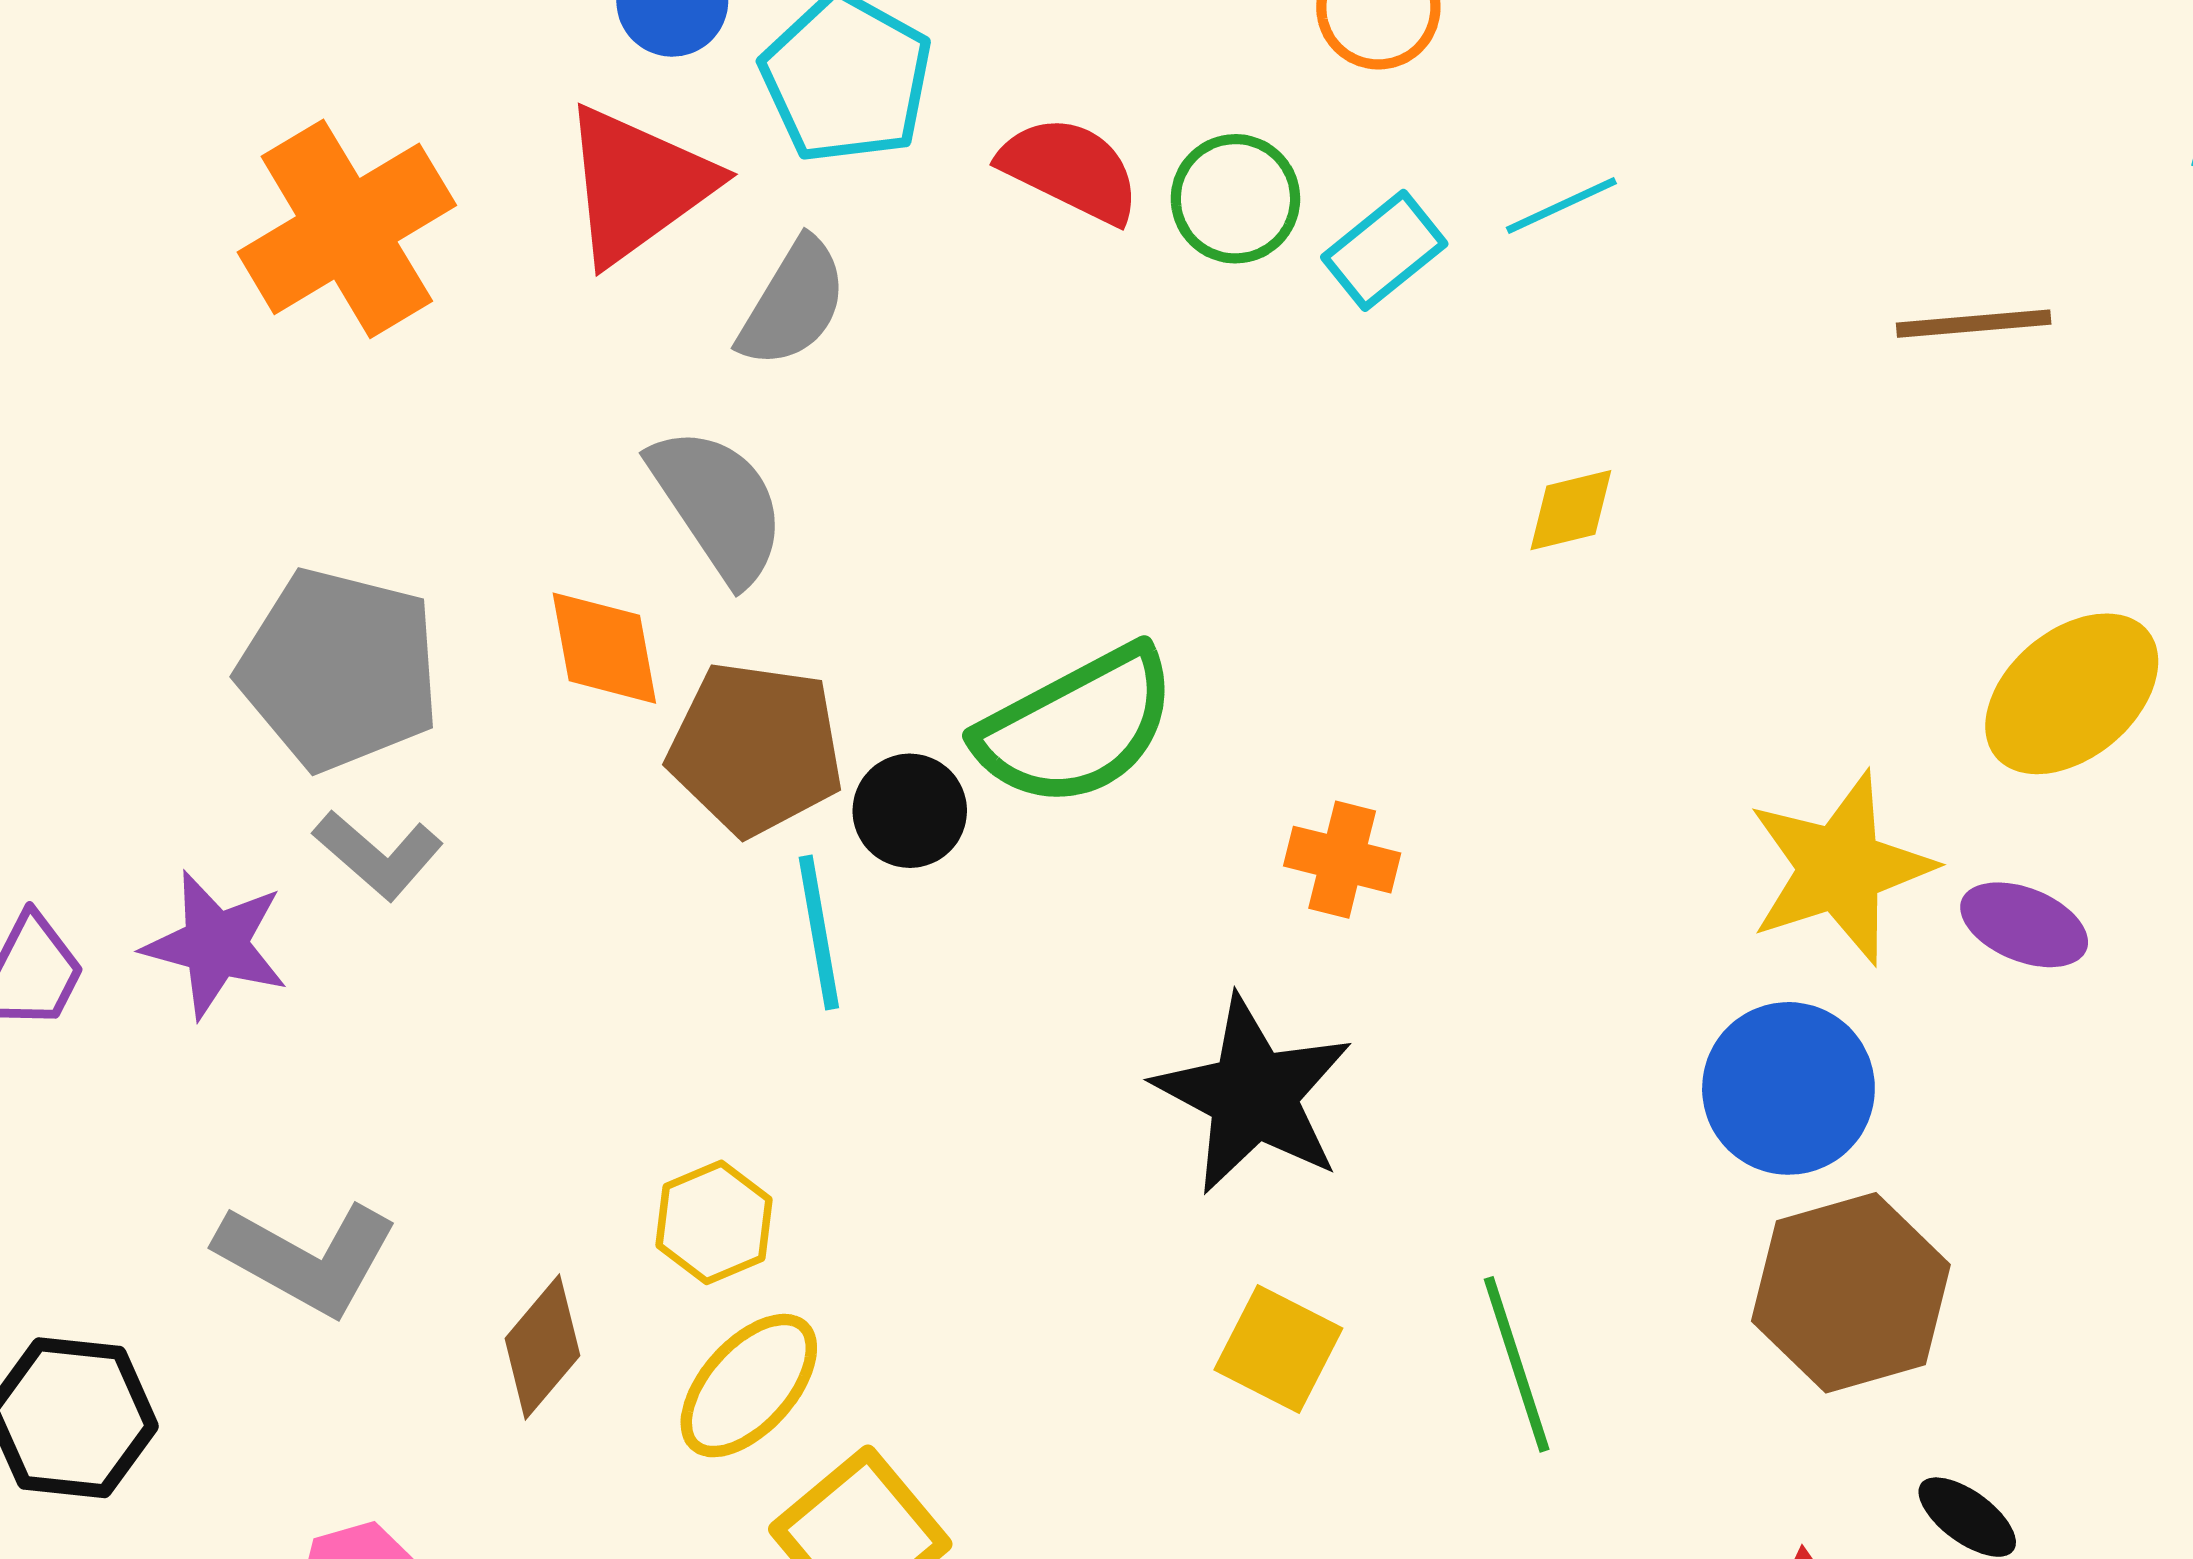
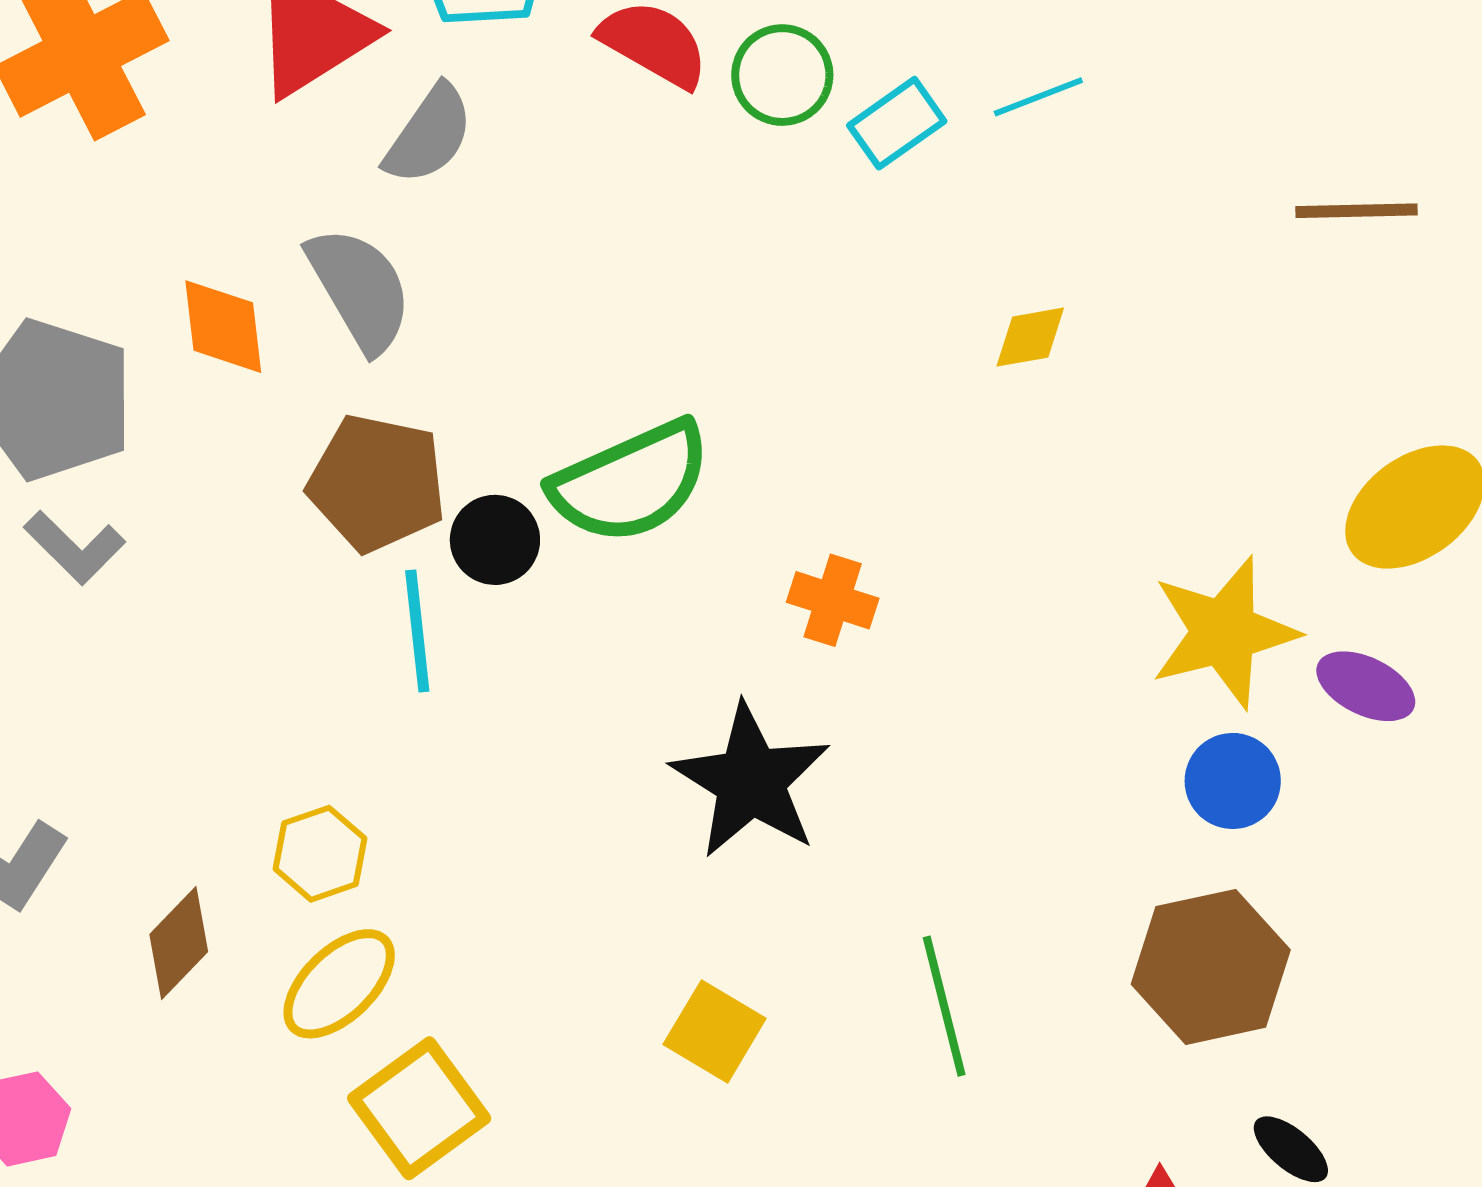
orange diamond: (604, 648) -> (223, 327), moved
blue circle: (1788, 1088) -> (1233, 781), moved, size x0.7
yellow square: (1278, 1349) -> (715, 1031), moved

